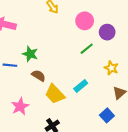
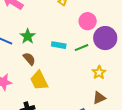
purple circle: (107, 32) -> (105, 38), size x1.5
cyan rectangle: (81, 86) -> (59, 45), moved, turned 32

